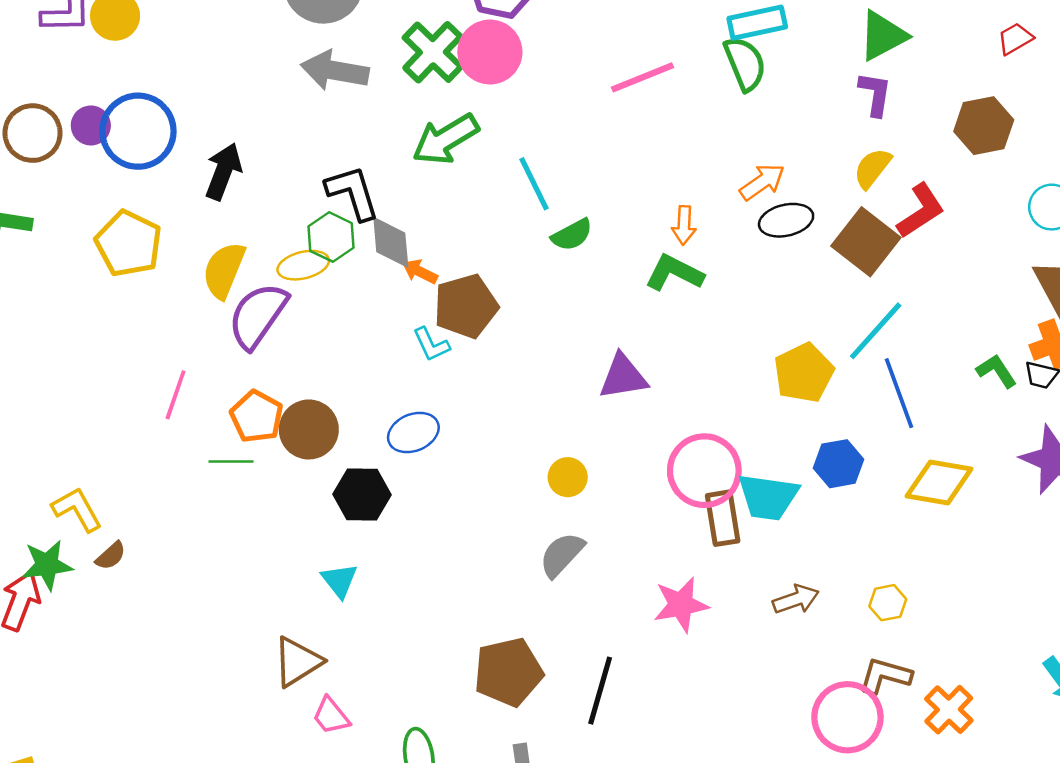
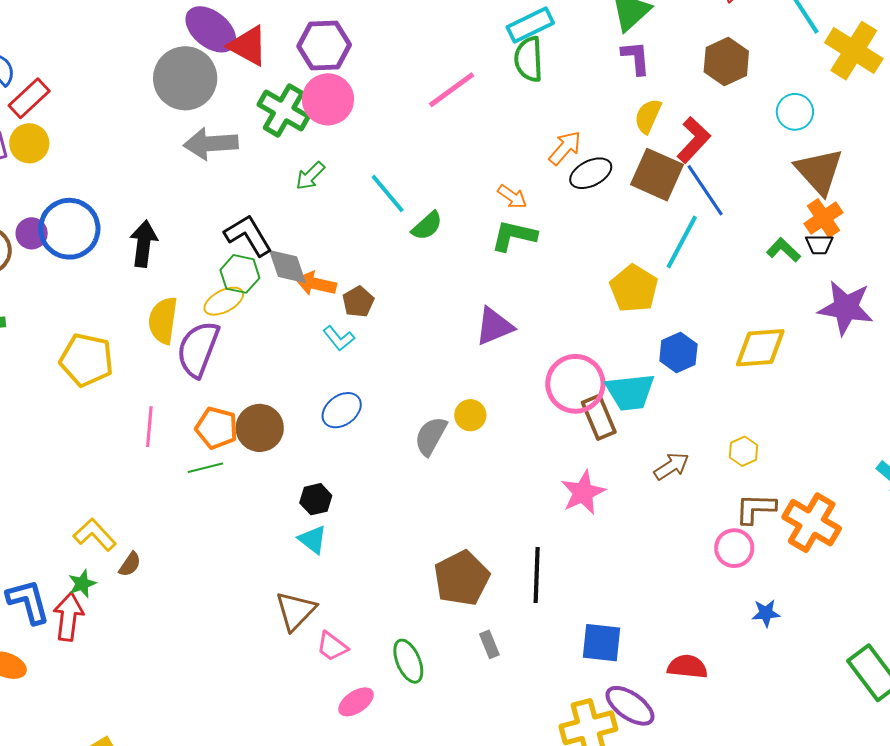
green semicircle: (745, 64) -> (529, 59), turned -147
green arrow: (446, 139) -> (310, 176), size x0.6
orange arrow: (684, 225) -> (512, 197), turned -44
yellow pentagon: (128, 243) -> (87, 360), moved
orange arrow: (420, 272) -> (316, 284), size x1.4
brown pentagon: (466, 306) -> (358, 302), size x0.6
blue line: (899, 393) -> (705, 190), moved
black hexagon: (362, 494) -> (316, 499), moved, size x0.7
gray semicircle: (562, 555) -> (431, 436), moved
green star: (47, 565) -> (82, 584), size x0.7
orange cross: (949, 710) -> (812, 523), size x1.4
pink circle: (847, 717) -> (734, 548), size x0.7

